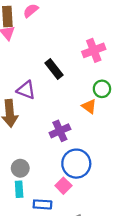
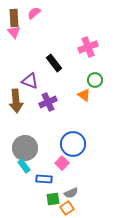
purple cross: (60, 131) -> (48, 102), moved
gray circle: (20, 168) -> (25, 148), size x1.6
cyan rectangle: (19, 189) -> (24, 166), turned -32

